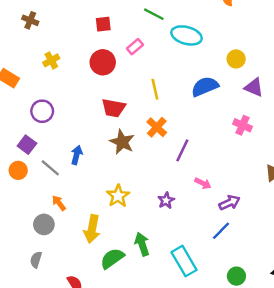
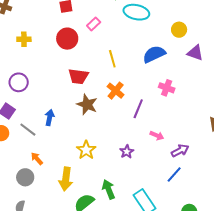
yellow cross: (51, 60) -> (24, 39), turned 32
pink cross: (242, 125) -> (167, 88), moved

